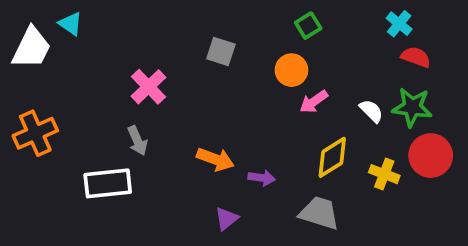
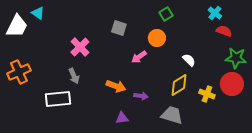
pink arrow: (314, 102) -> (139, 57), moved
green star: (412, 107) -> (236, 58), moved
white semicircle: (371, 111) -> (189, 60), moved
purple triangle: (226, 219) -> (122, 118), turned 32

